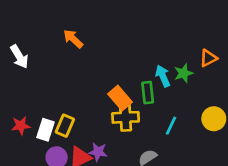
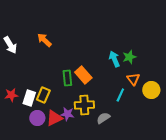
orange arrow: (73, 39) -> (44, 40), moved
orange triangle: (208, 58) -> (133, 79), moved, turned -40
green rectangle: (148, 93) -> (67, 78), moved
yellow cross: (126, 117) -> (84, 105), moved

